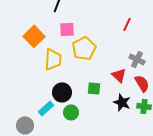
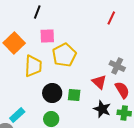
red line: (127, 24) -> (111, 18), moved
black circle: (62, 92) -> (52, 93), moved
cyan rectangle: (46, 108) -> (17, 115), moved

